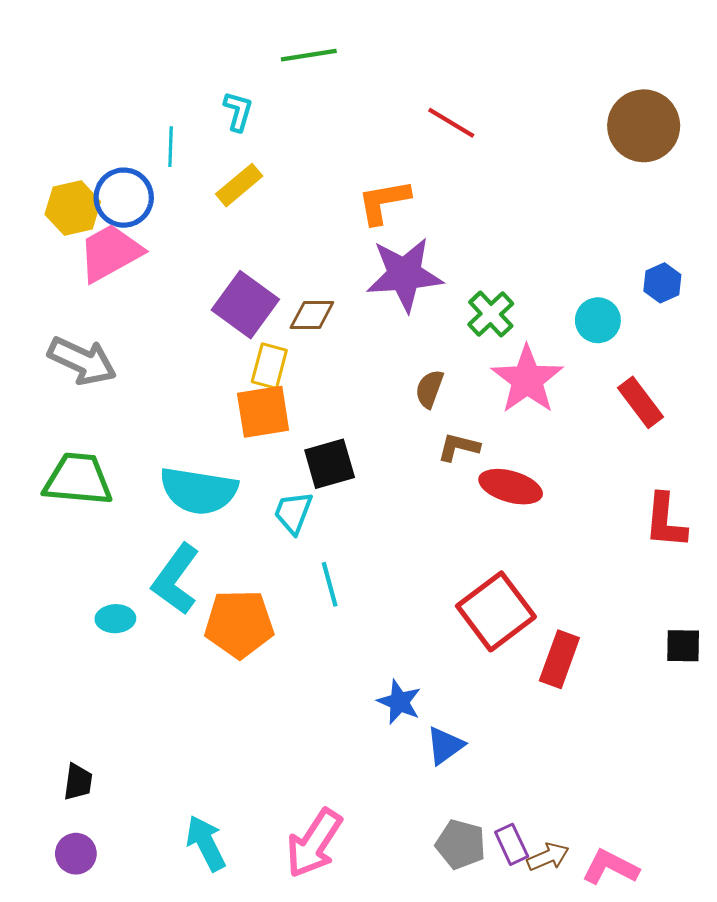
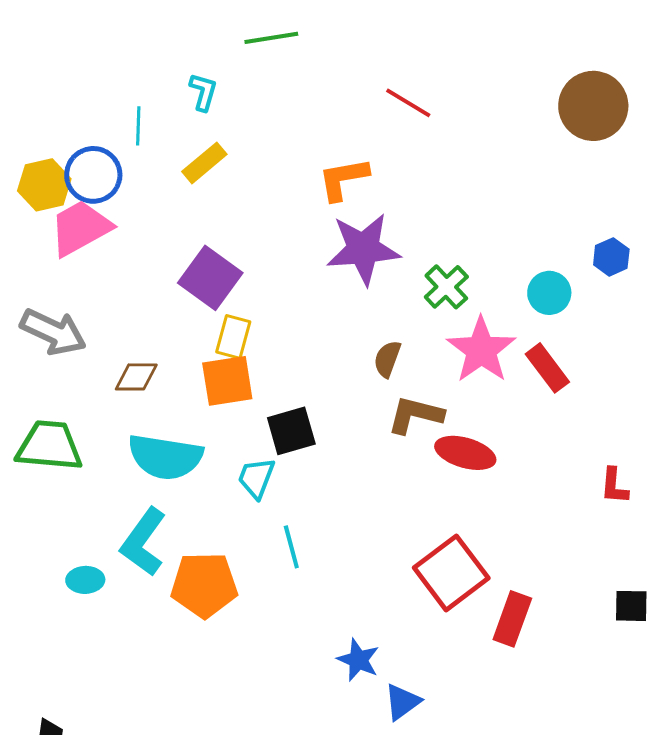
brown diamond: (312, 315) -> (136, 377), moved
red rectangle: (641, 402) -> (547, 368), moved
brown L-shape: (459, 447) -> (415, 415), size x1.4
red L-shape: (665, 521) -> (614, 486), size x0.7

